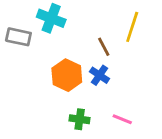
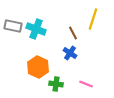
cyan cross: (51, 18) -> (36, 29), moved
orange hexagon: (67, 75) -> (38, 67), moved

